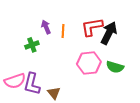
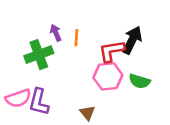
red L-shape: (92, 27) -> (112, 51), moved
green cross: (32, 45) -> (39, 55), size x1.6
brown triangle: (54, 93) -> (87, 113), moved

